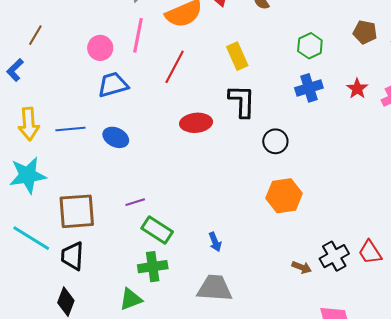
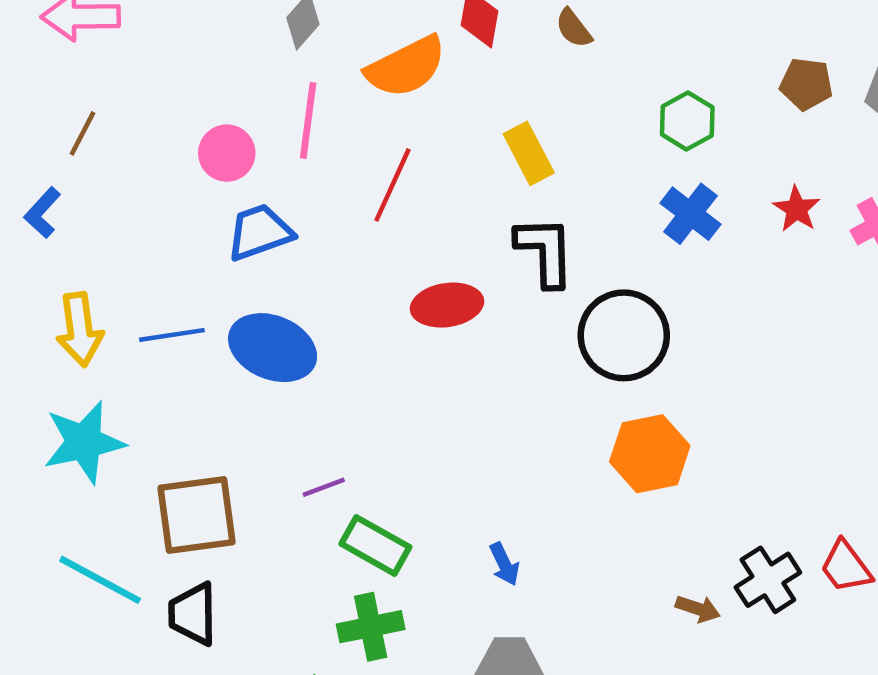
blue cross: (309, 88) -> (690, 214), turned -32
blue ellipse: (116, 137) -> (273, 348), size x1.5
black circle: (275, 141) -> (624, 335), size x1.6

